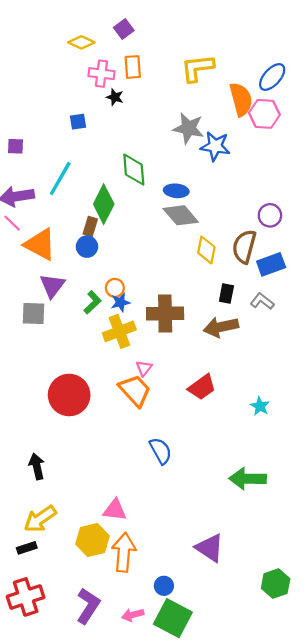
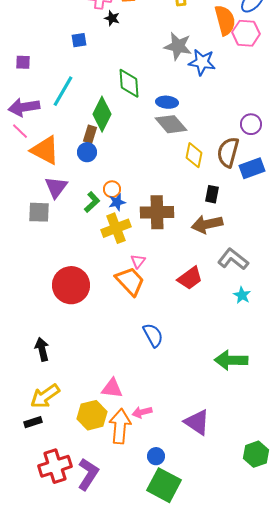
gray L-shape: (262, 301) -> (233, 259), moved, size x1.4
red cross: (26, 597) -> (55, 466), moved
pink arrow: (133, 615) -> (142, 412), moved

